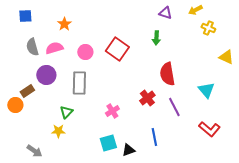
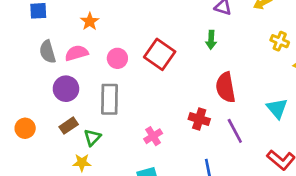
yellow cross: (208, 28) -> (280, 41), moved
brown rectangle: (27, 91) -> (69, 126), moved
red cross: (147, 98) -> (199, 119), turned -35

